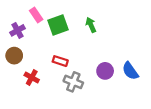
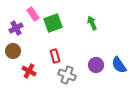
green arrow: (91, 25) -> (92, 23), moved
red rectangle: (60, 61) -> (55, 56), turned 56

